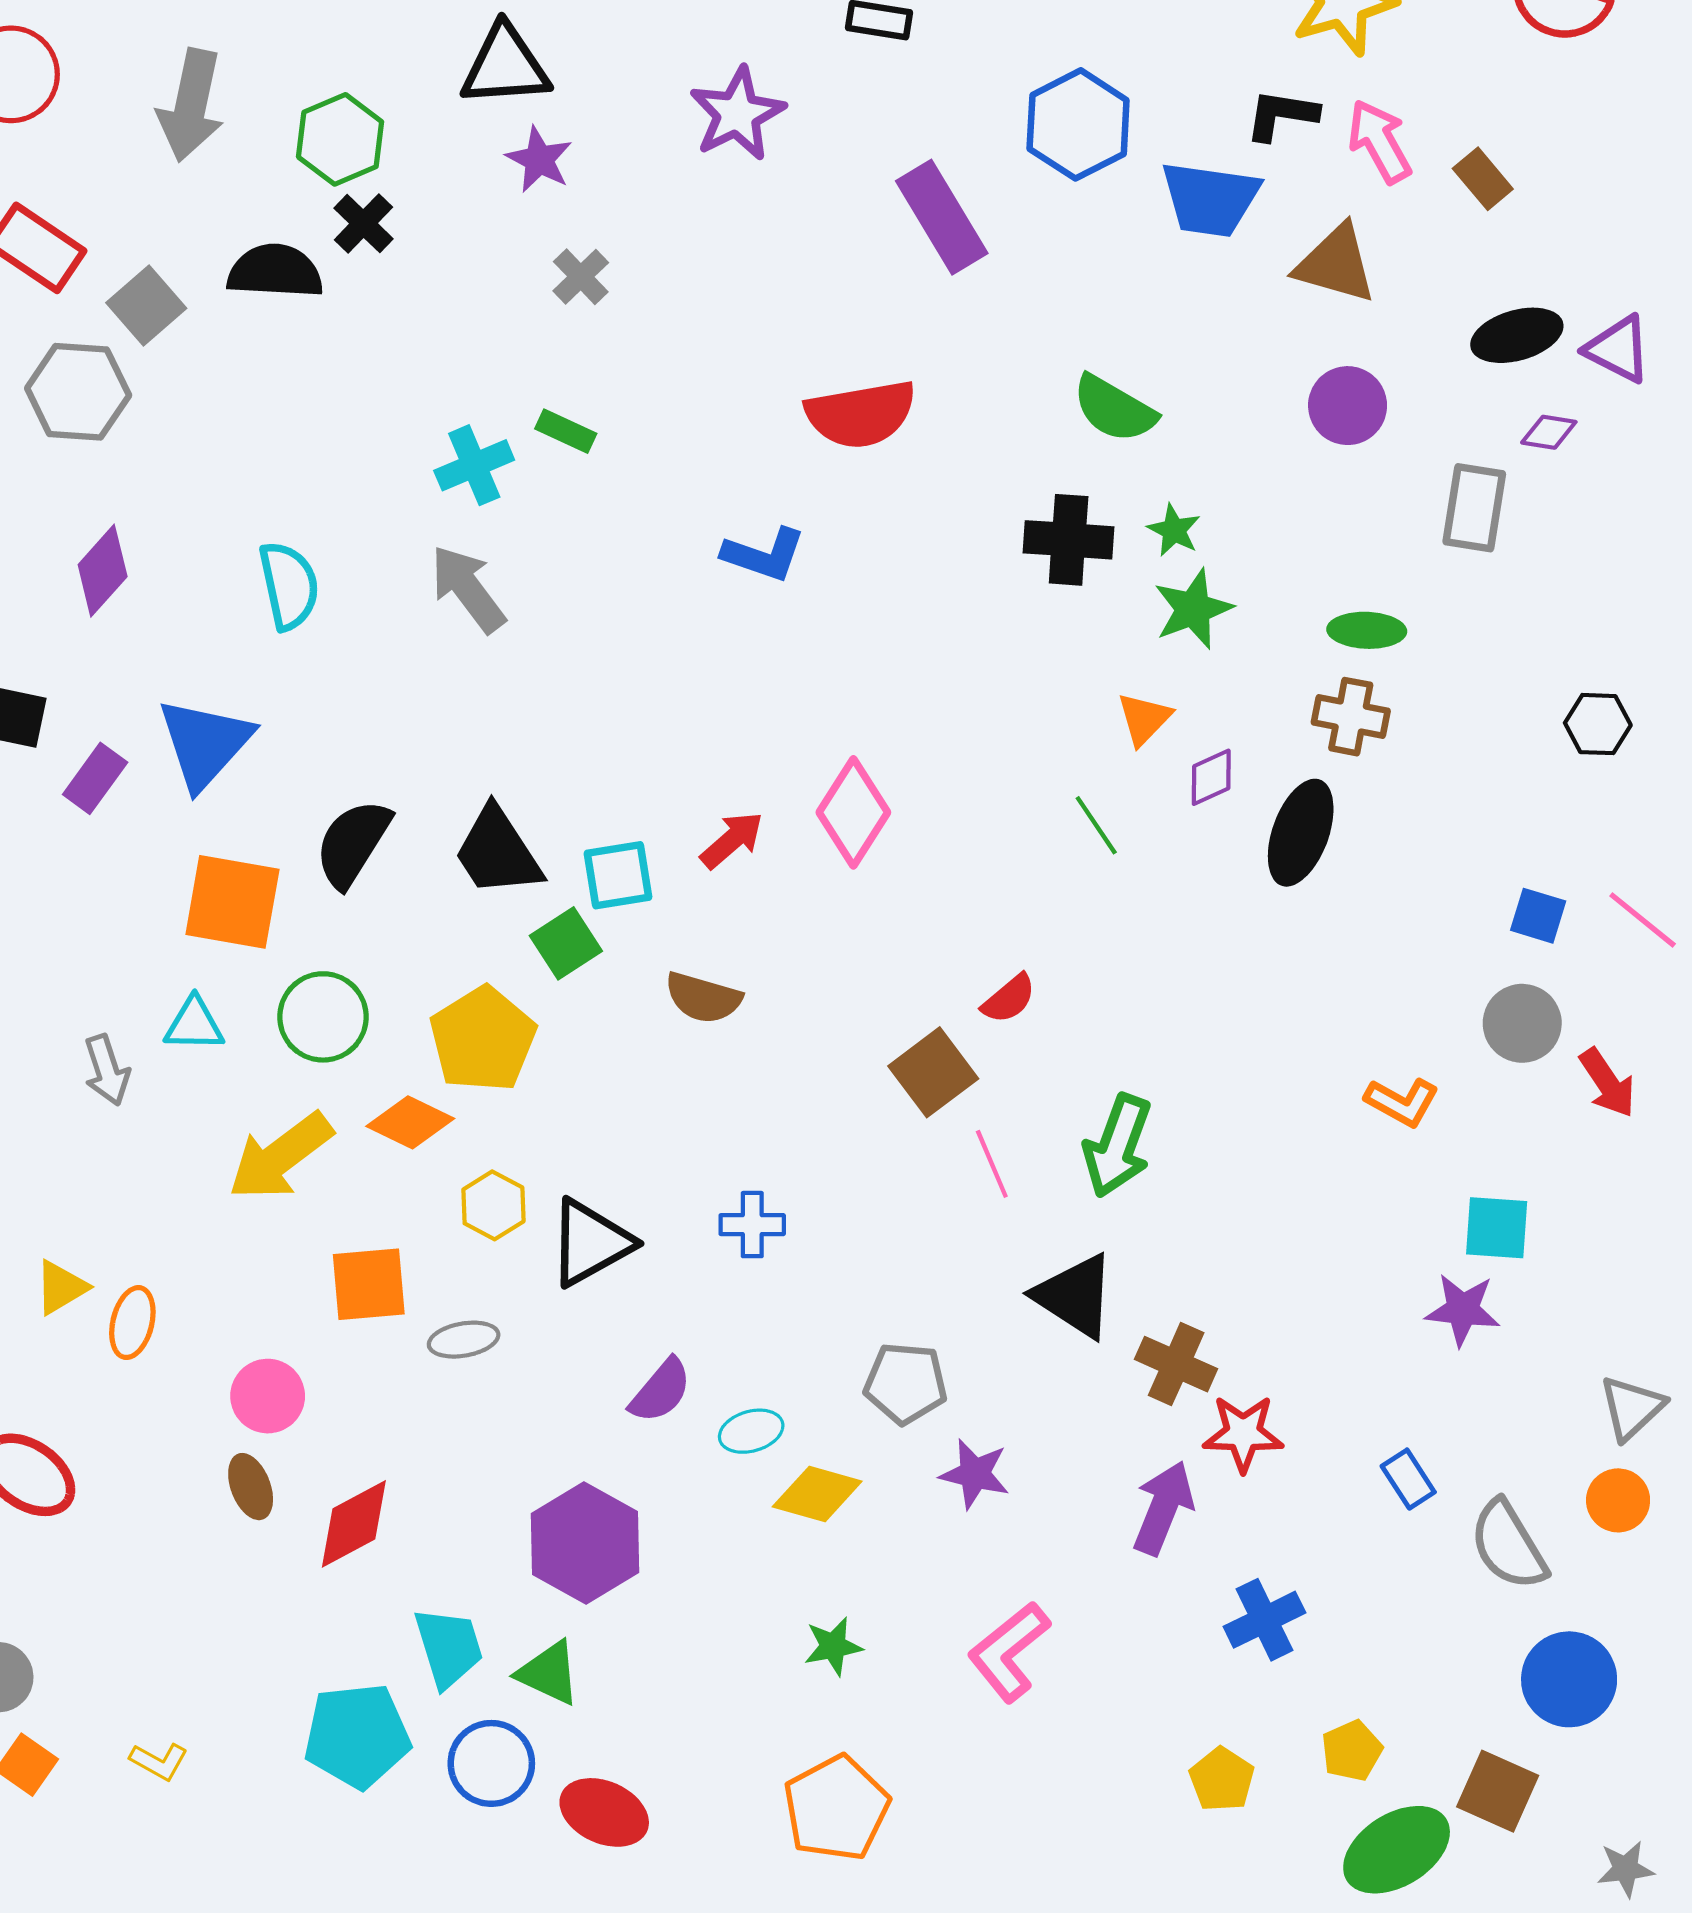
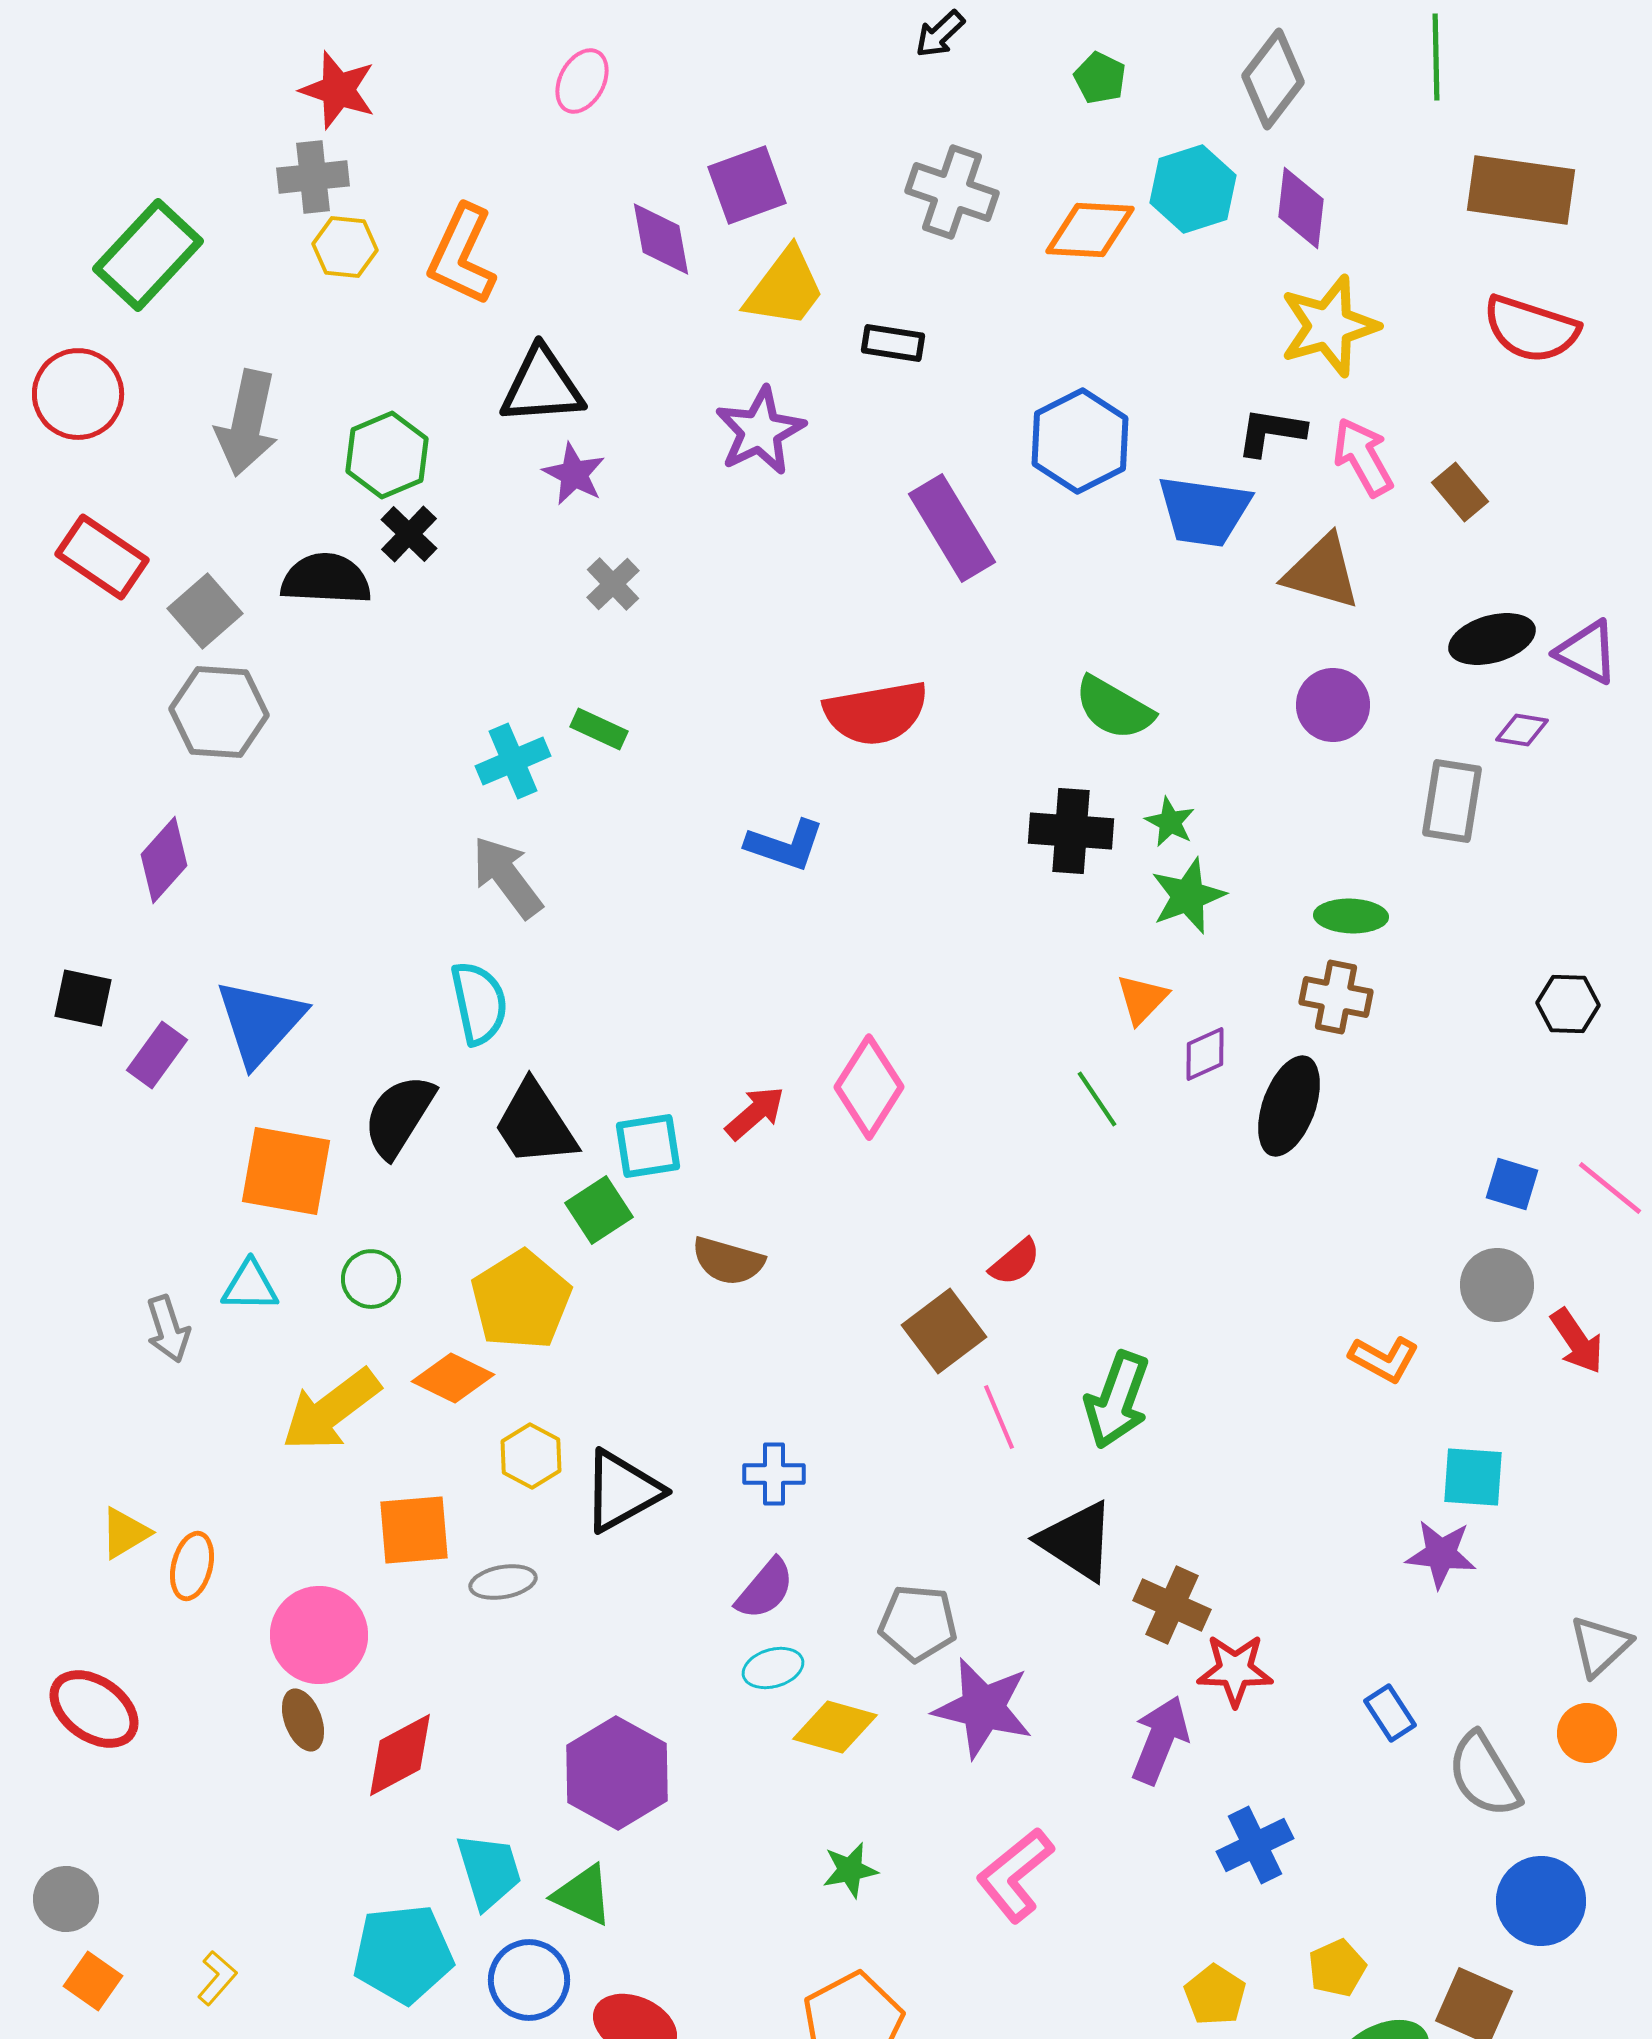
gray hexagon: (78, 392) -> (219, 712), moved
cyan semicircle: (289, 586) -> (479, 1003), moved
green circle: (323, 1017) -> (371, 1279), size x0.7
purple semicircle: (661, 1391) -> (765, 1589), moved
pink circle: (268, 1396) -> (319, 1635), size x1.4
purple star: (975, 1474) -> (983, 1708), size x1.5
yellow L-shape: (159, 1761) -> (217, 1978), turned -78

